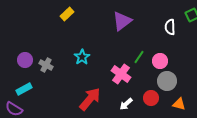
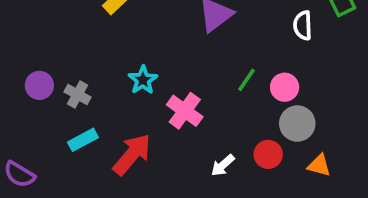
pink cross: (121, 74) -> (185, 111), moved
cyan rectangle: (24, 89) -> (83, 140), moved
red arrow: (90, 99) -> (132, 154), moved

